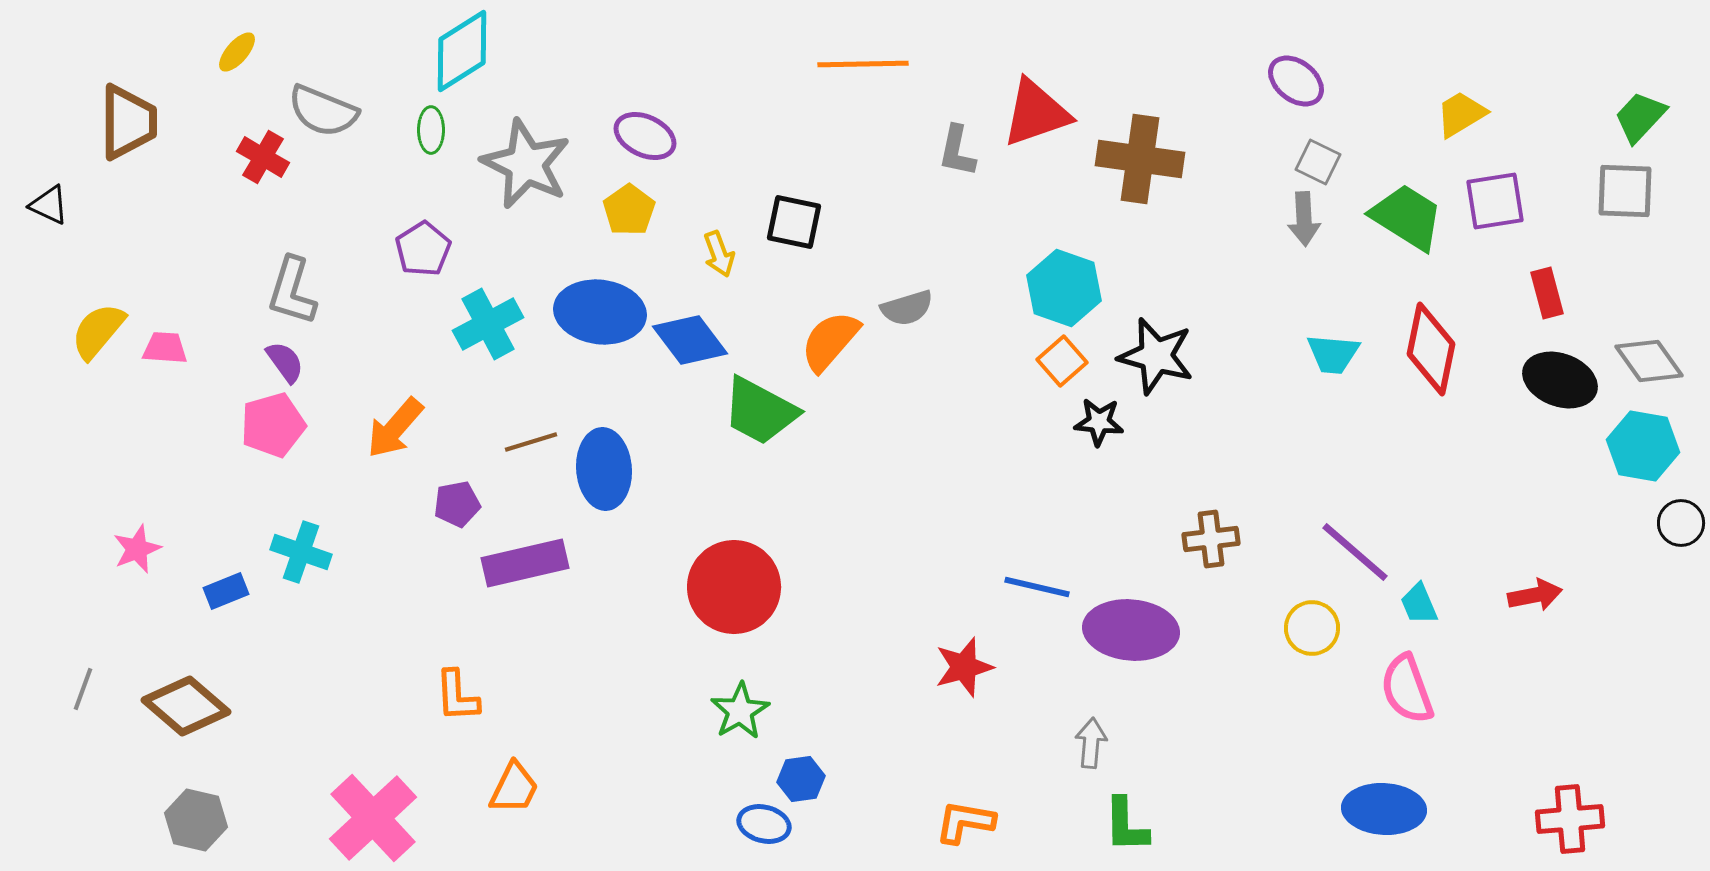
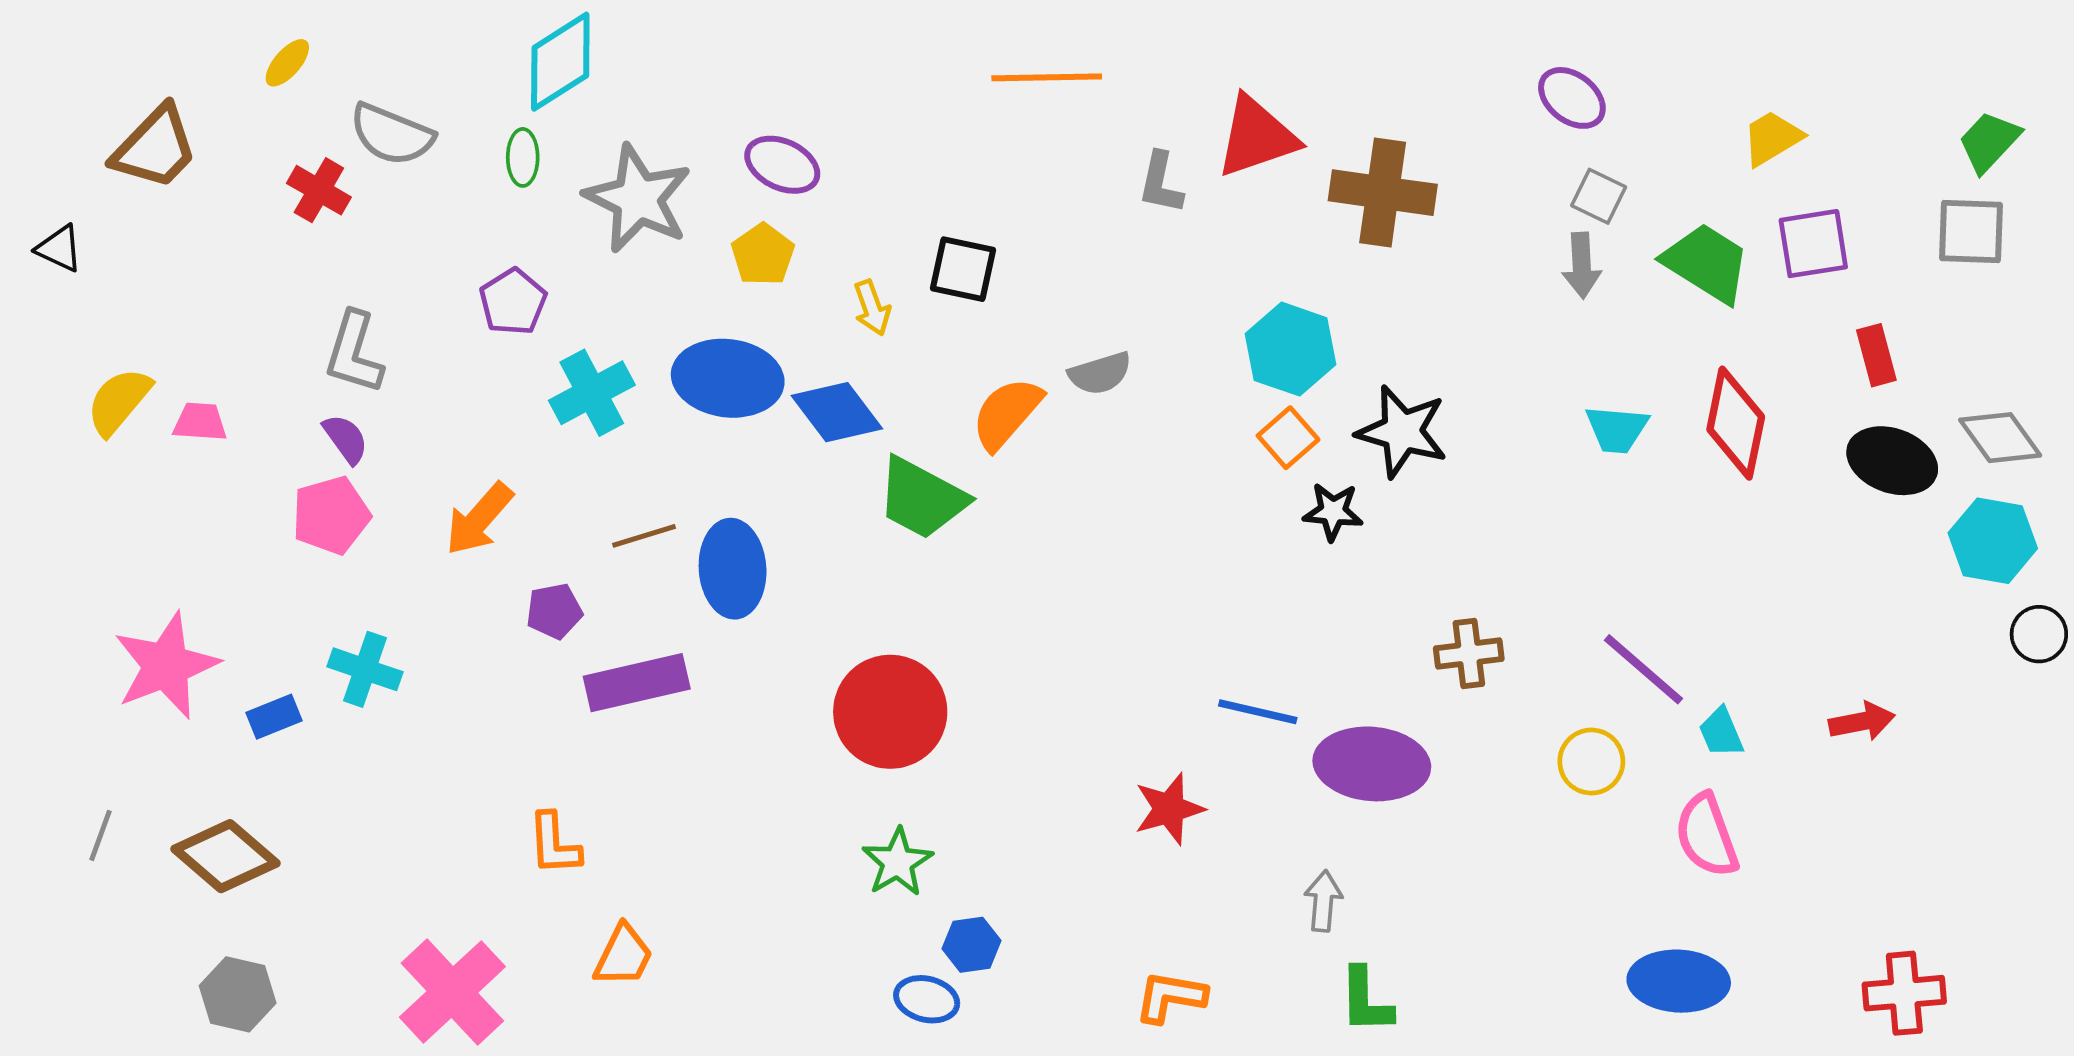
brown trapezoid: (128, 122) -> (155, 148), turned 44
pink star: (137, 549) -> (166, 666), size x1.8

